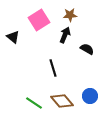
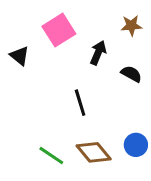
brown star: (70, 15) -> (131, 26), moved

